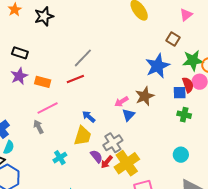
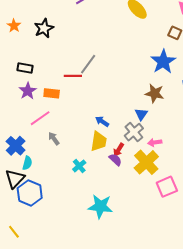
red line: (75, 79) -> (73, 76), moved, turned 30
brown star: (145, 96) -> (155, 93), turned -30
pink arrow: (121, 102) -> (155, 142), moved, turned 32
pink line: (48, 108) -> (40, 118), moved
gray cross: (113, 143) -> (134, 132), moved
red arrow: (107, 162) -> (119, 150), moved

